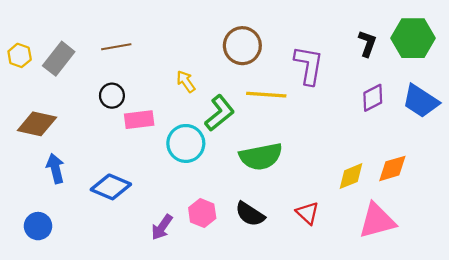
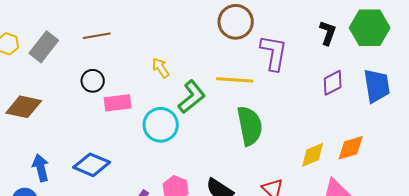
brown circle: (242, 46) -> (236, 22), moved
blue trapezoid: (421, 101) -> (377, 86), turned -132
green semicircle: (261, 156) -> (250, 126), moved, turned -90
blue arrow: (55, 168) -> (41, 168), moved

